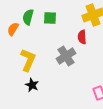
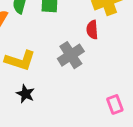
yellow L-shape: (28, 60) -> (20, 60), turned 85

